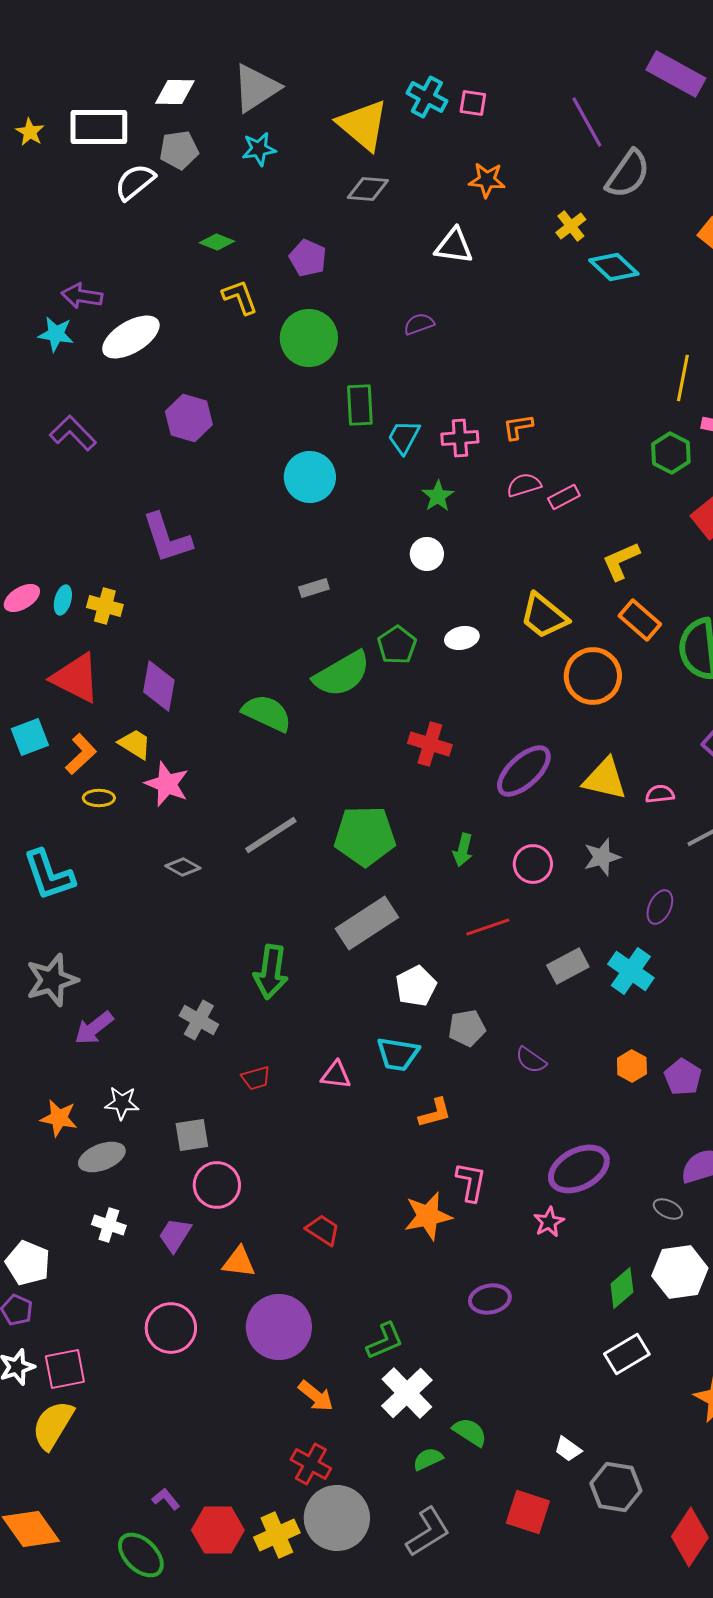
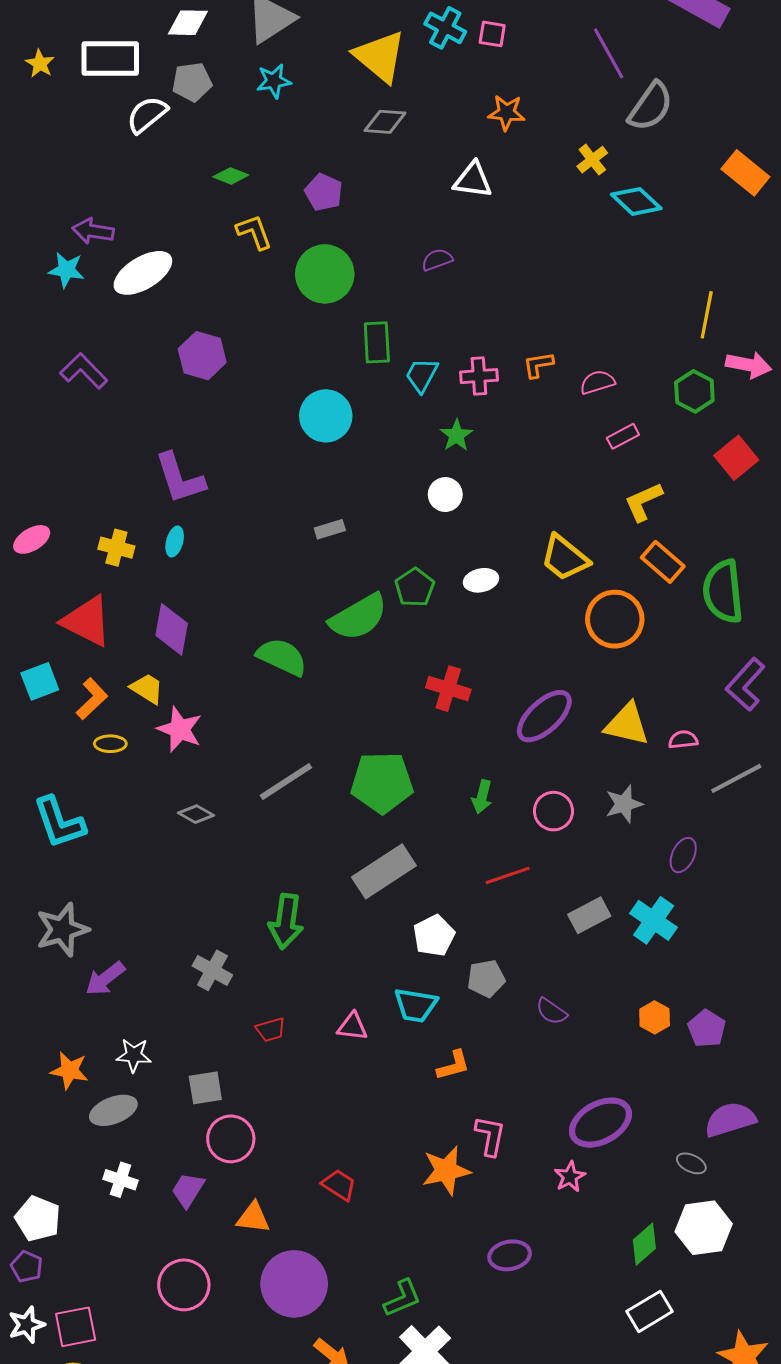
pink semicircle: (524, 485) -> (597, 382), moved
pink rectangle: (564, 497) -> (623, 436), moved
cyan ellipse: (63, 600) -> (175, 542), moved

